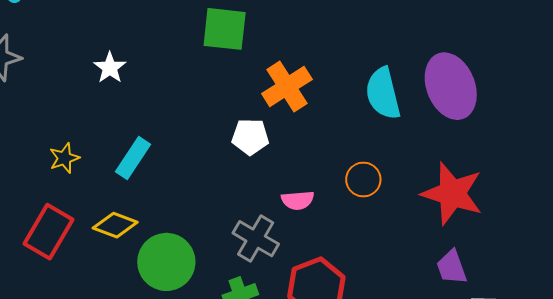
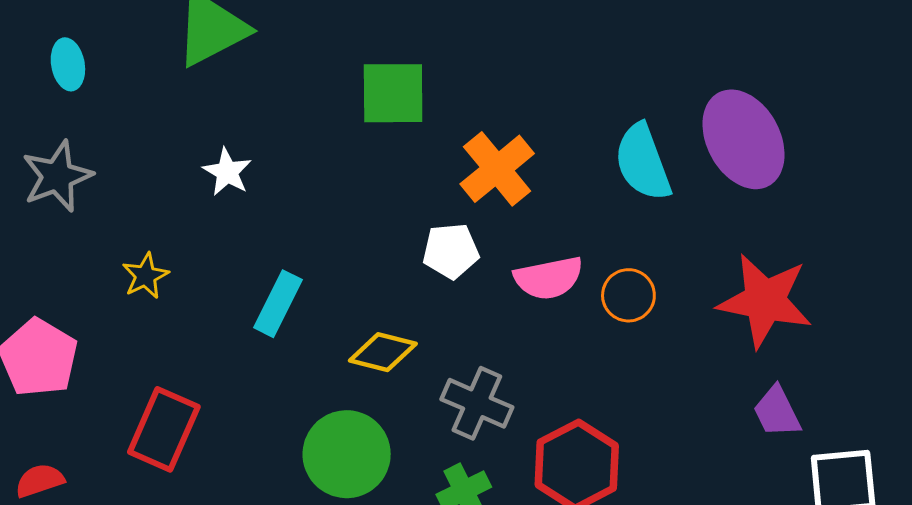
yellow star: (64, 158) -> (145, 276), moved
pink semicircle: (298, 200) -> (549, 278), moved, size x1.4
yellow diamond: (115, 225) -> (383, 352), moved

